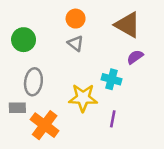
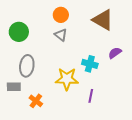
purple semicircle: (135, 57) -> (115, 53), moved
orange cross: (45, 125) -> (36, 101), size x0.6

